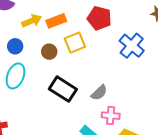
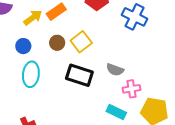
yellow square: (75, 43) -> (81, 42), moved
gray semicircle: (99, 93) -> (115, 70), turned 78

